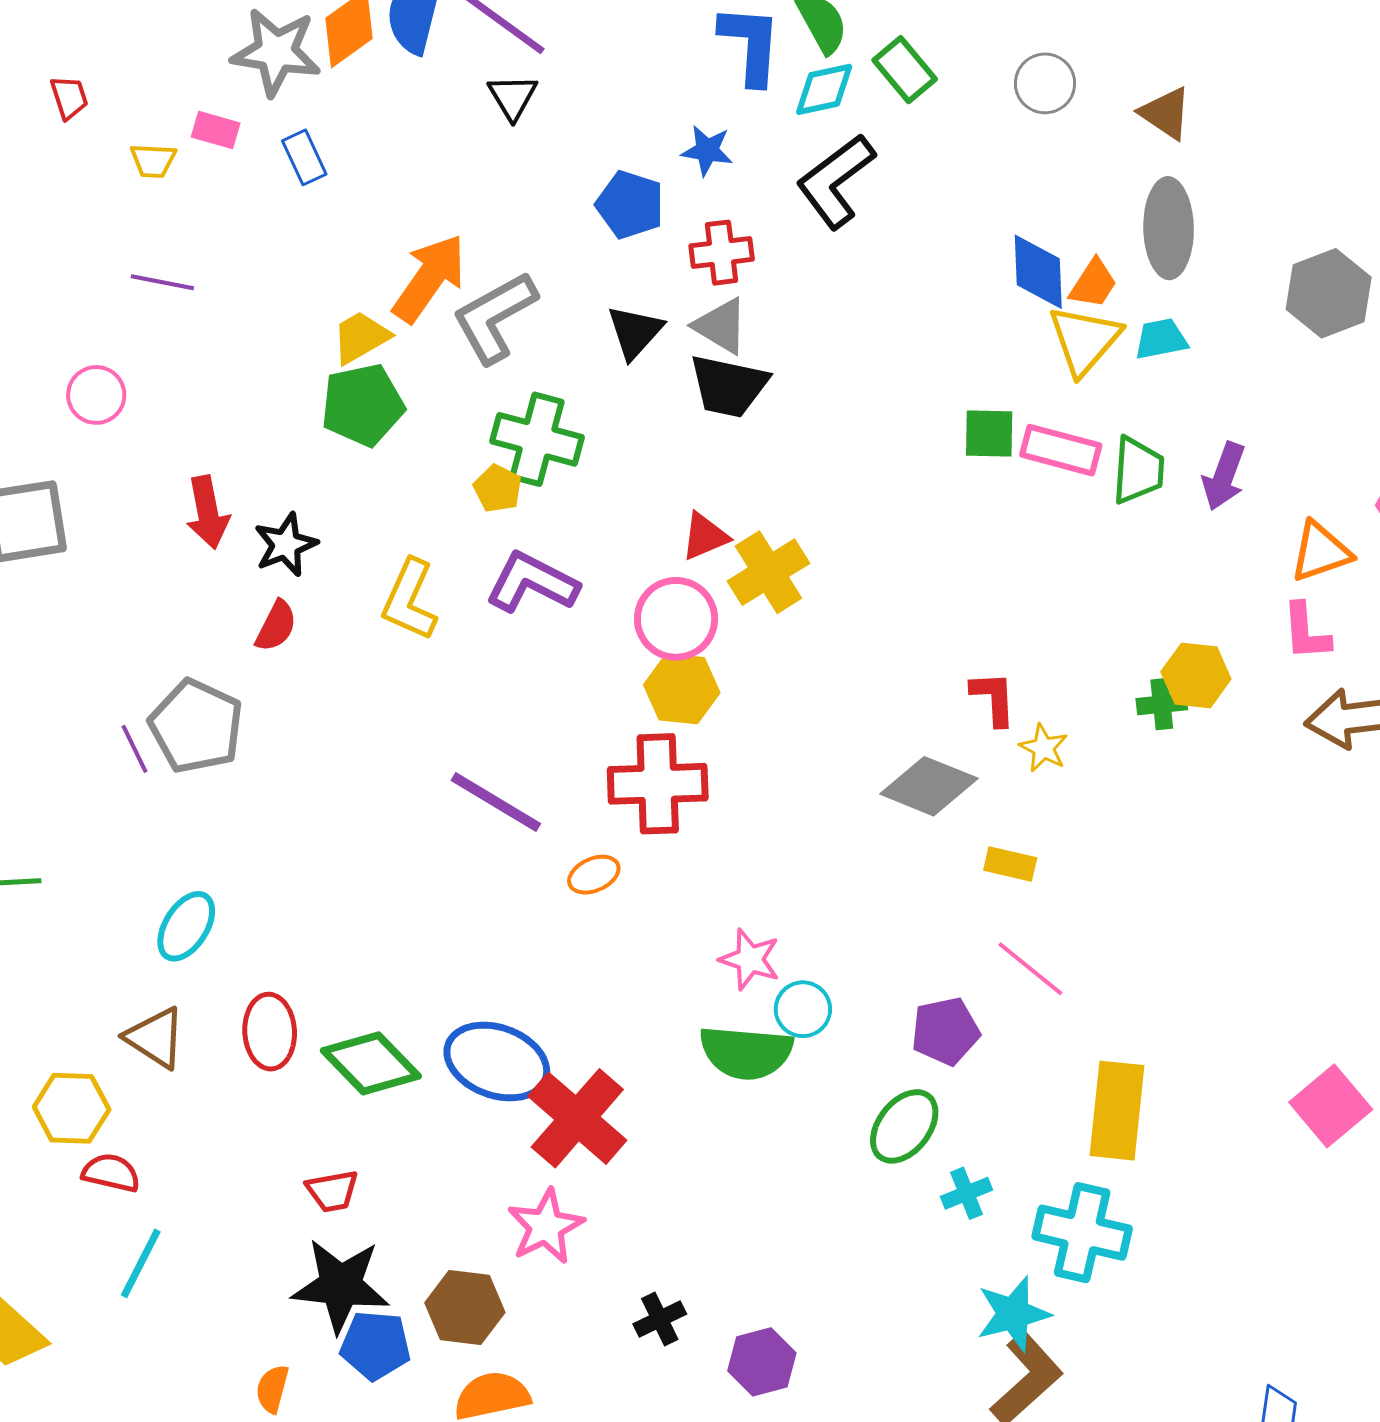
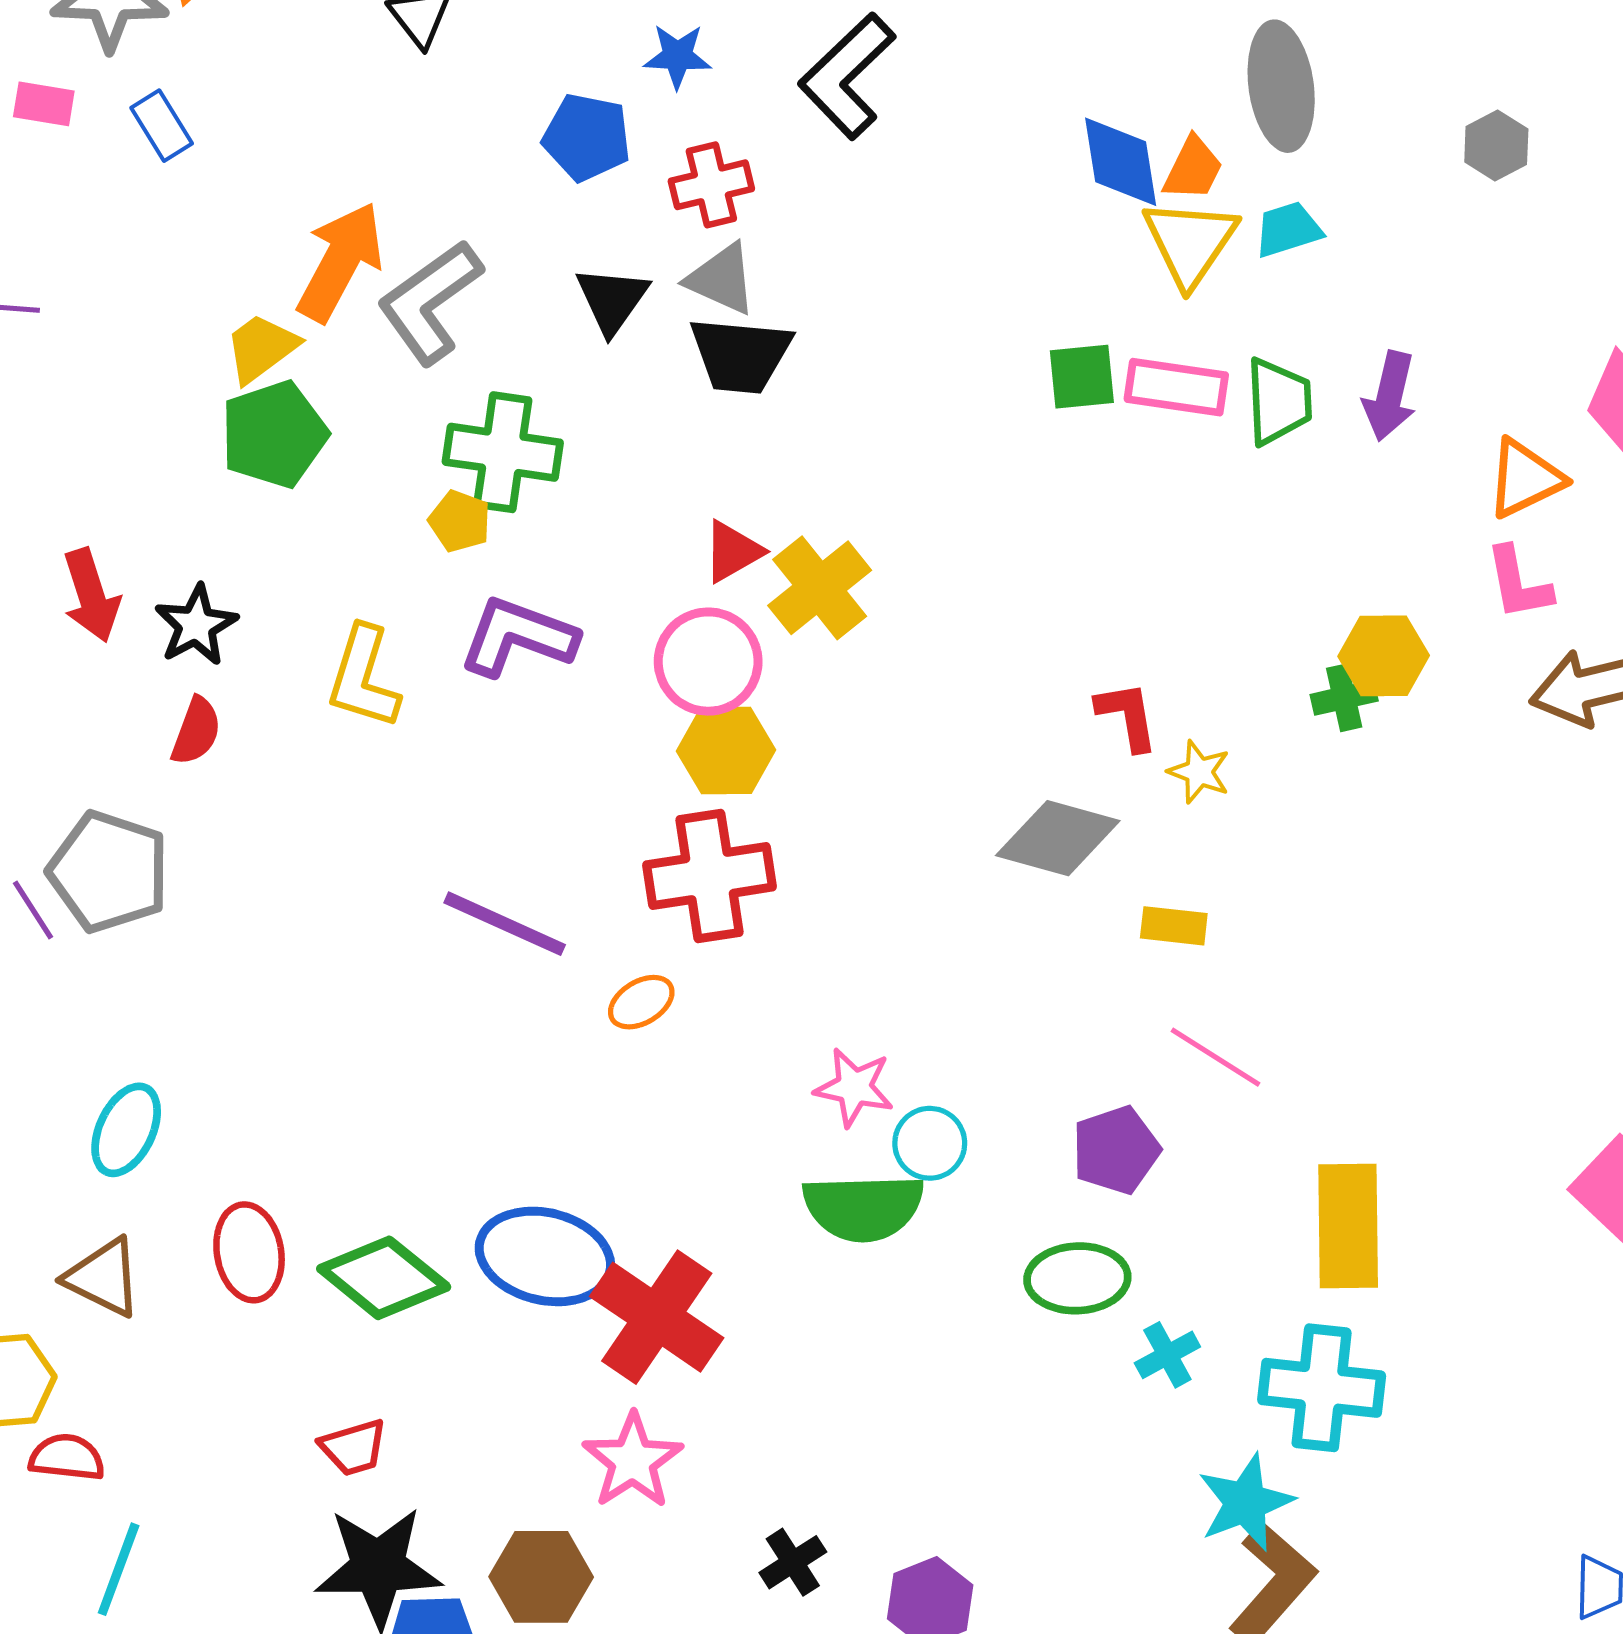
gray hexagon: (1329, 293) -> (1496, 146), size x0.6
green ellipse: (904, 1126) -> (1077, 1278), turned 56

